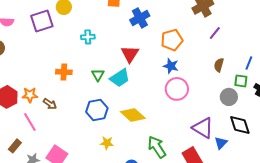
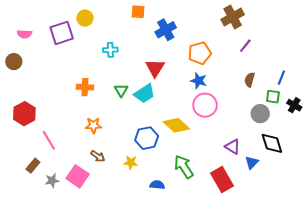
orange star: (30, 95) -> (93, 125), moved
brown arrow: (50, 104) -> (98, 156), moved
blue hexagon: (97, 110) -> (147, 138), moved
yellow diamond: (133, 115) -> (176, 125), moved
purple triangle: (203, 128) -> (233, 147), size x0.7

